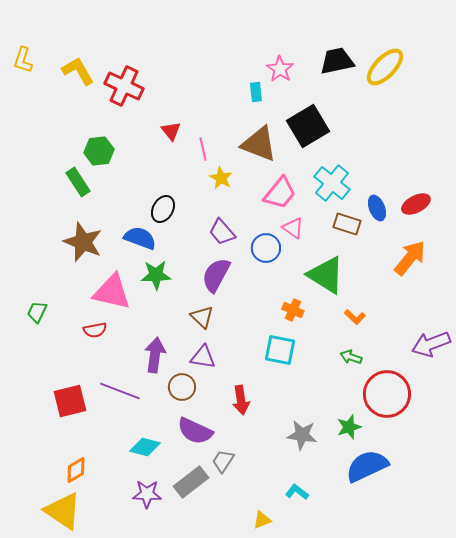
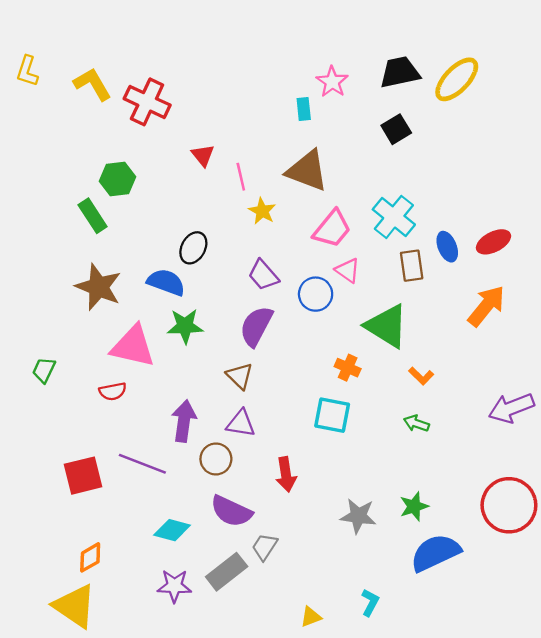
black square: (308, 126) -> (396, 129), moved, size x0.6
brown rectangle: (347, 224) -> (412, 266), turned 64
red circle: (387, 394) -> (509, 505), moved
cyan L-shape: (297, 492) -> (370, 603), moved, turned 80

